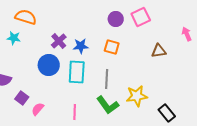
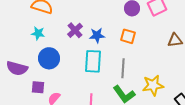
cyan star: (14, 38) -> (38, 33), moved
blue circle: (49, 65) -> (49, 58), moved
purple square: (22, 98) -> (38, 87), turned -32

